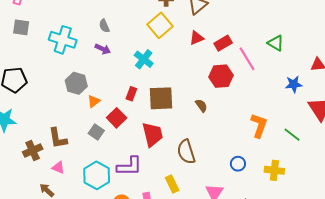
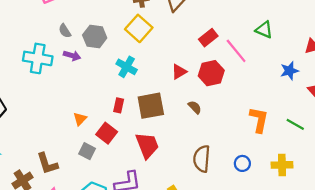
gray semicircle: (104, 26) -> (65, 31), moved
red triangle: (197, 38) -> (179, 72), moved
purple arrow: (103, 49) -> (72, 56), moved
gray hexagon: (76, 83) -> (95, 37), moved
brown semicircle: (186, 152) -> (202, 159), moved, turned 30

